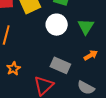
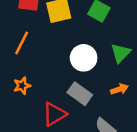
white circle: (57, 25) -> (84, 58), moved

